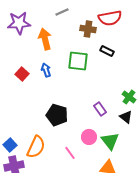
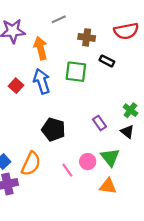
red semicircle: (110, 18) -> (126, 31), moved
blue arrow: (46, 70) -> (42, 81), size x1.6
pink circle: (89, 137) -> (88, 162), moved

